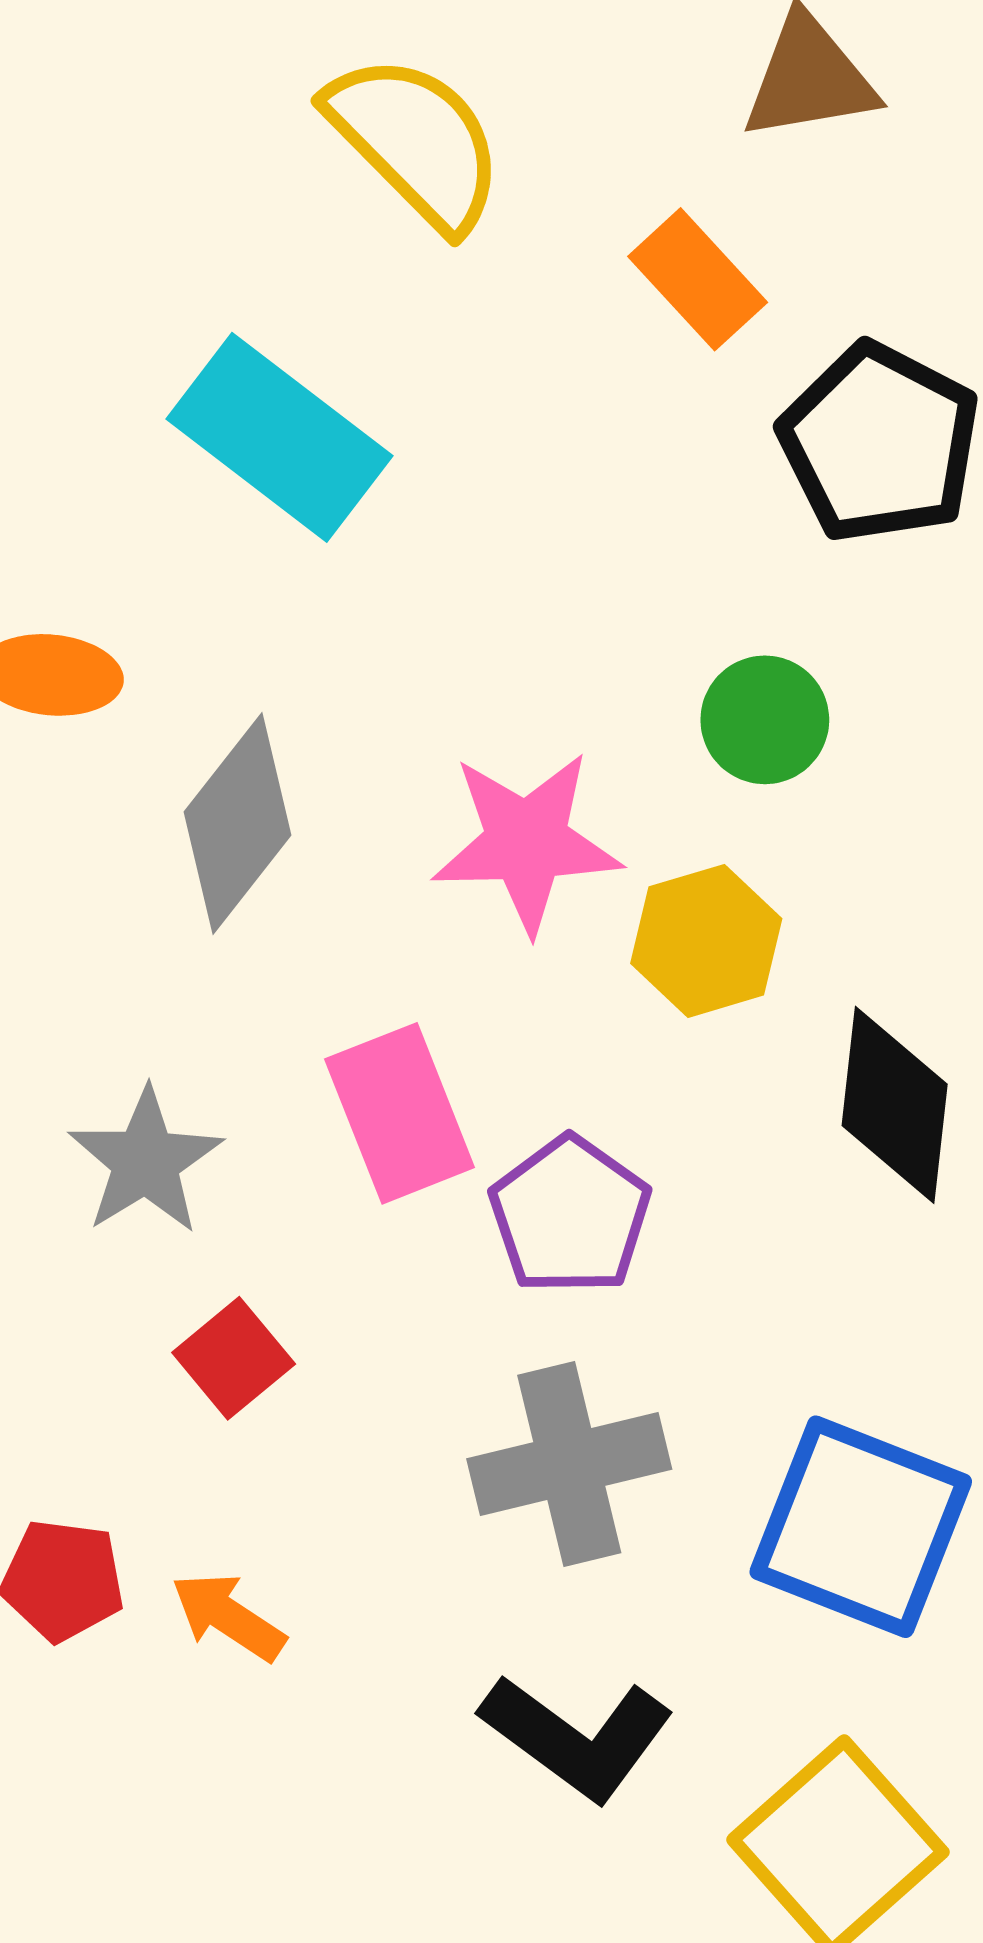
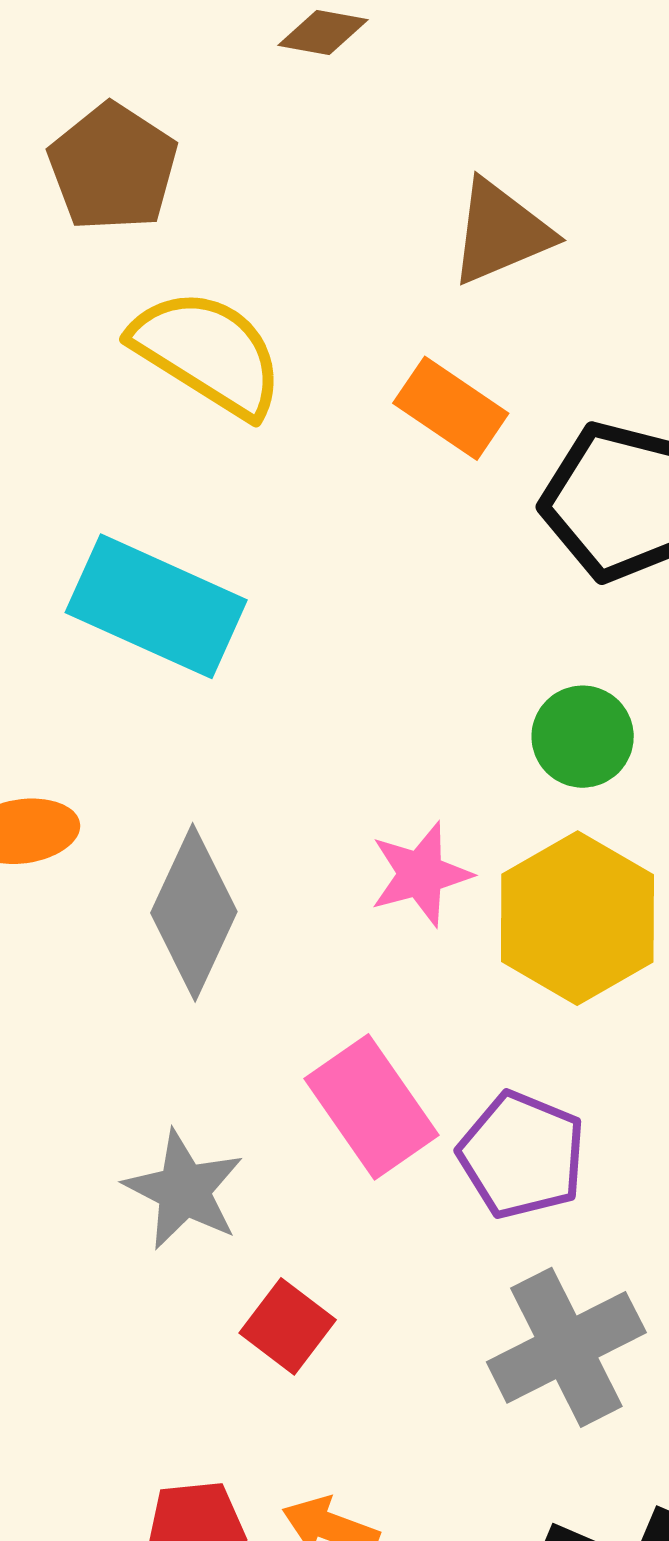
pink star: (527, 842) -> (421, 874), size x0.7
yellow hexagon: (706, 941) -> (577, 918), size x1.4

